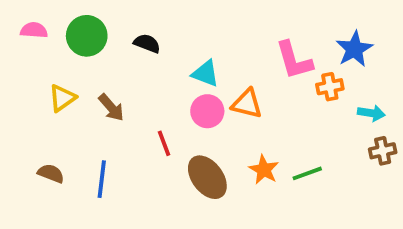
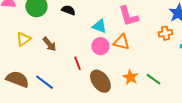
pink L-shape: (294, 60) -> (128, 16), moved
brown semicircle: (51, 173) -> (17, 79), size x1.6
green line: (307, 173) -> (153, 79), turned 56
blue line: (102, 179) -> (44, 82), turned -60

